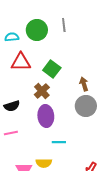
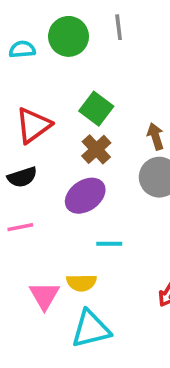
red triangle: (21, 62) -> (33, 125), moved, turned -35
brown cross: (42, 91) -> (96, 149), moved
purple ellipse: (46, 116) -> (85, 196), turned 60

